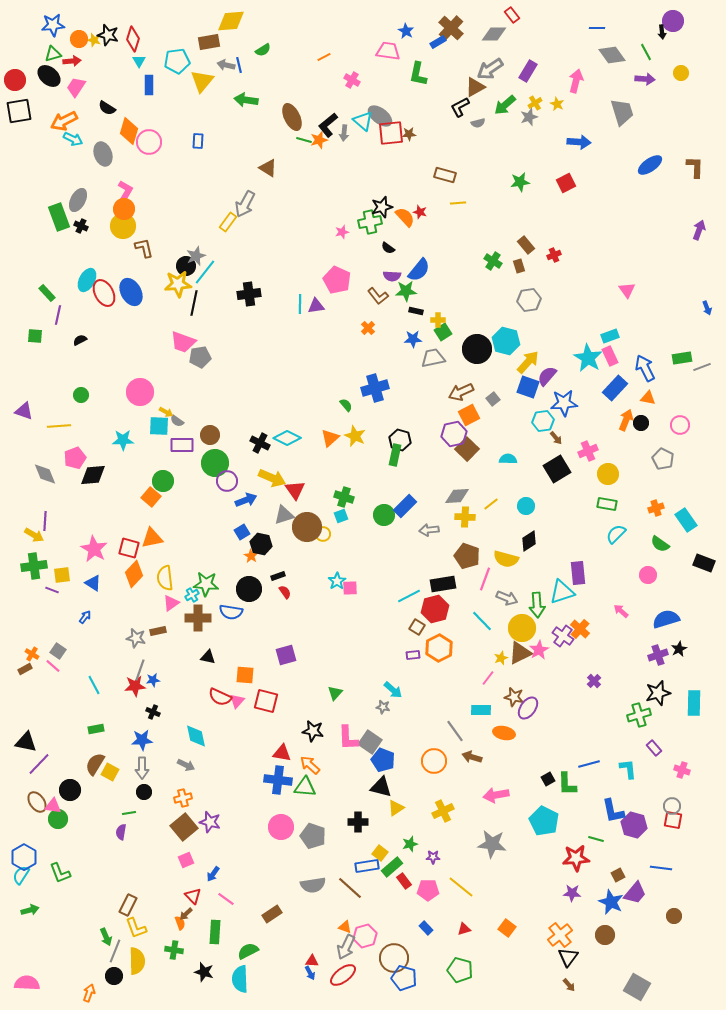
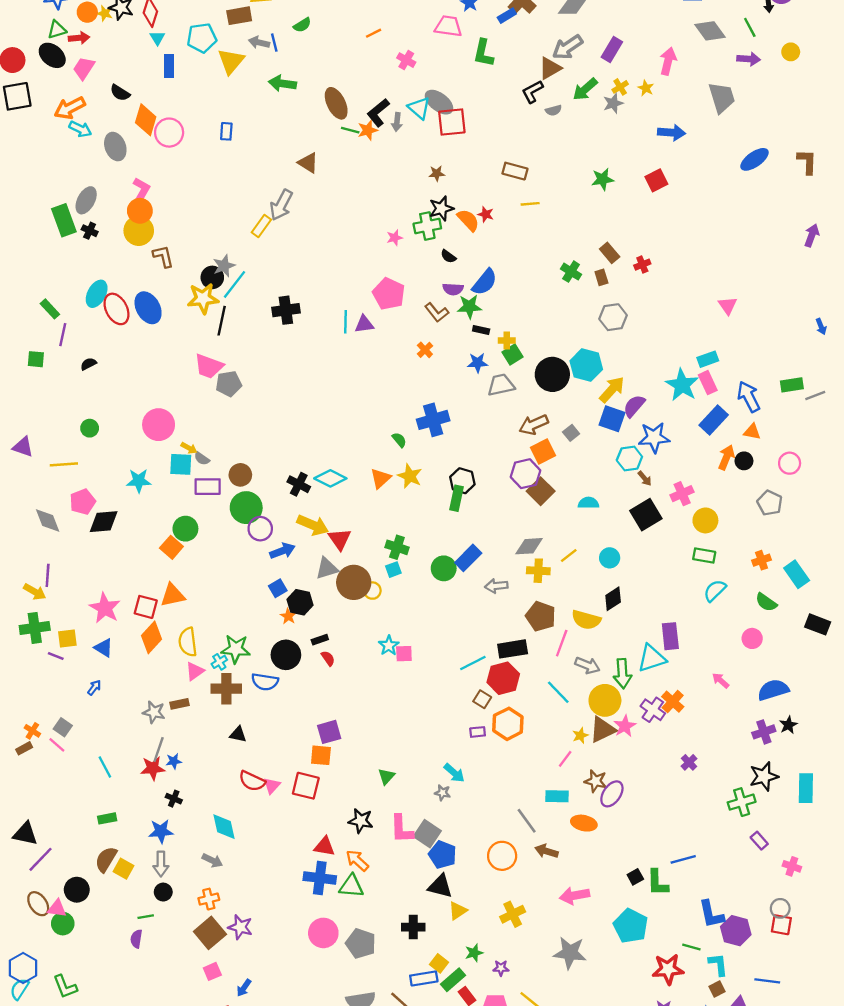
brown star: (409, 134) -> (437, 173), moved
orange square: (245, 675) -> (321, 755), moved
cyan L-shape: (628, 769) -> (718, 964), moved

